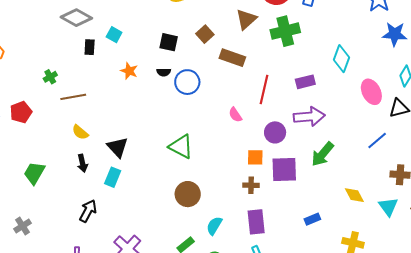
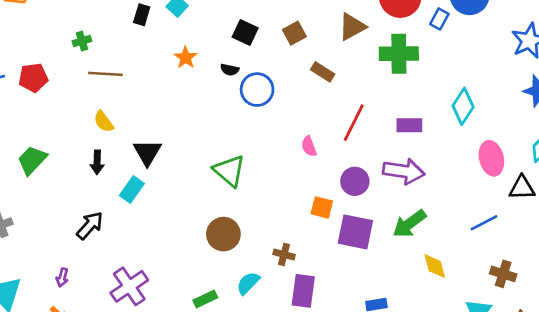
brown rectangle: (232, 58) -> (323, 72), size x0.7
brown cross: (251, 185) -> (284, 254), moved
yellow diamond: (354, 195) -> (435, 266), moved

